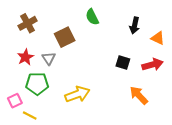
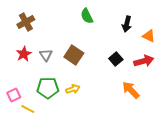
brown square: (65, 37) -> (74, 55), moved, turned -30
black square: (123, 62) -> (116, 59), turned 32
green pentagon: (37, 84) -> (48, 88), moved
yellow arrow: (77, 94) -> (73, 89), size x0.6

